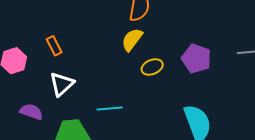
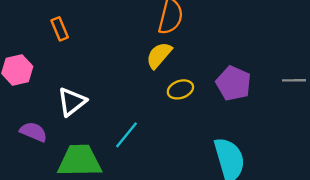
orange rectangle: (54, 46) -> (60, 29), moved
cyan line: (110, 108) -> (126, 135), turned -50

